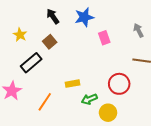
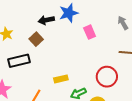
black arrow: (53, 16) -> (46, 20), moved, turned -63
black rectangle: (31, 63) -> (19, 61), turned 30

